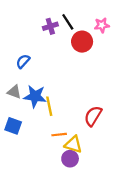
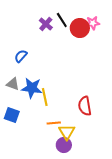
purple cross: (50, 26) -> (46, 24), turned -32
red circle: (82, 42) -> (80, 28), moved
red semicircle: (93, 116) -> (85, 106), turned -42
yellow triangle: (73, 144) -> (67, 132), turned 42

